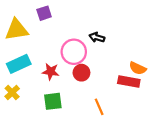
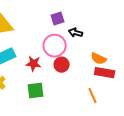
purple square: (44, 13) -> (58, 19), moved
orange semicircle: (138, 68) -> (99, 59), moved
orange line: (99, 107) -> (93, 96), moved

